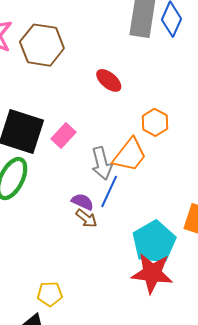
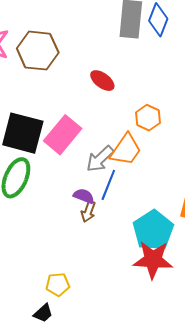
pink rectangle: (64, 136) -> (63, 135), size x1.6
gray arrow: (102, 163) -> (100, 159), turned 64
brown arrow: (86, 218) -> (88, 212), turned 75

